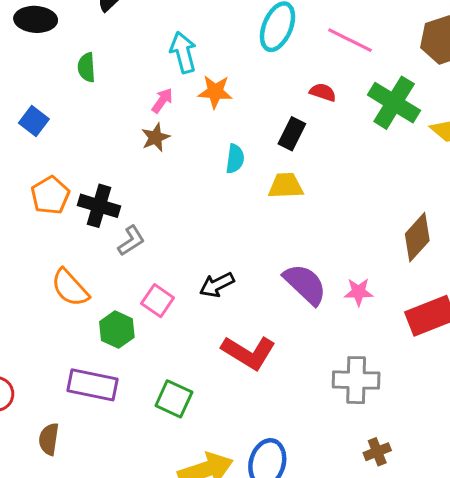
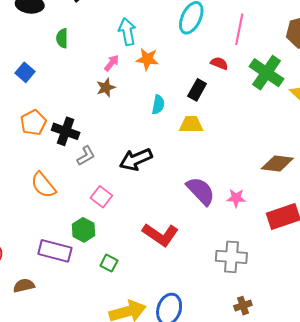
pink line: (350, 40) -> (239, 29), turned 72
brown diamond: (417, 237) -> (277, 163), turned 52
black arrow: (217, 285) -> (136, 159), moved, size x1.4
green hexagon: (117, 330) -> (84, 230), moved
green square: (174, 399) -> (109, 263), size x0.7
brown semicircle: (49, 439) -> (24, 286), turned 65

